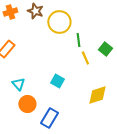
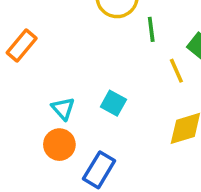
yellow line: (85, 58) -> (176, 71), moved
cyan triangle: (18, 84) -> (63, 109), moved

